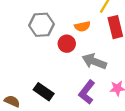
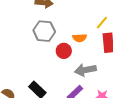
gray arrow: (94, 61) -> (85, 70), turned -40

